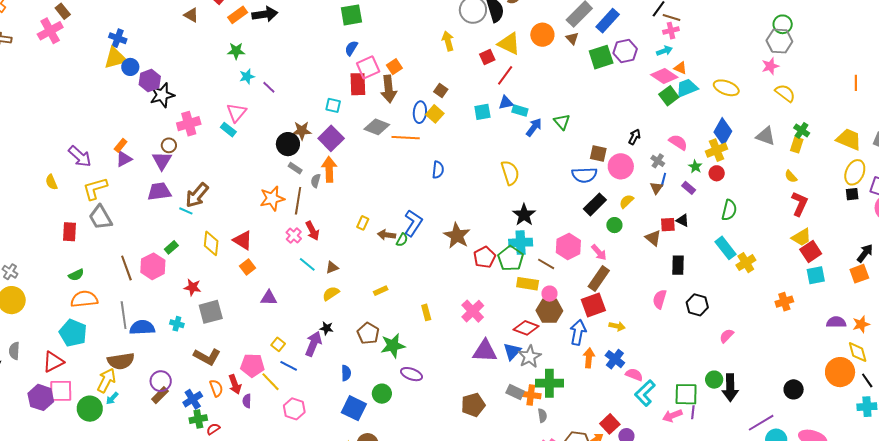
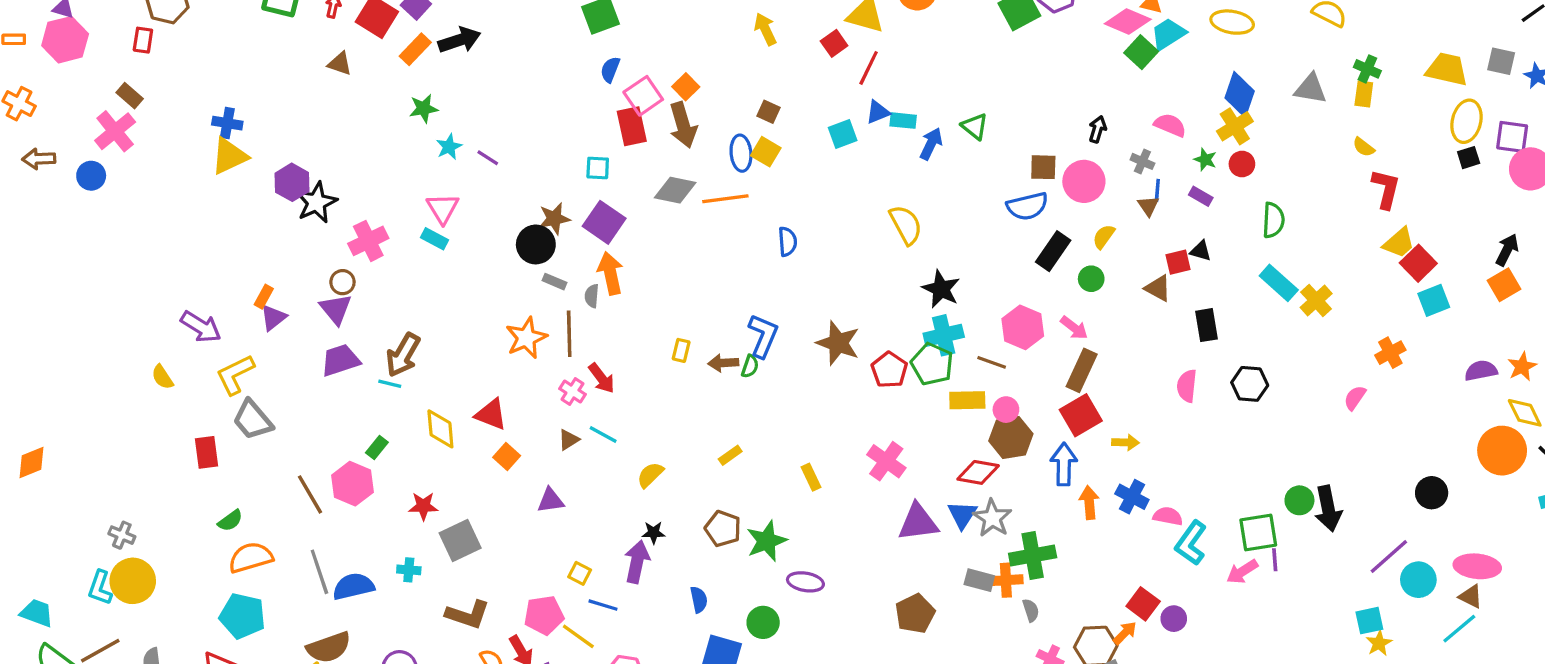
blue circle: (130, 67) -> (91, 176), moved
brown triangle: (332, 267) -> (569, 440), moved
pink semicircle: (727, 336) -> (1355, 398), moved

